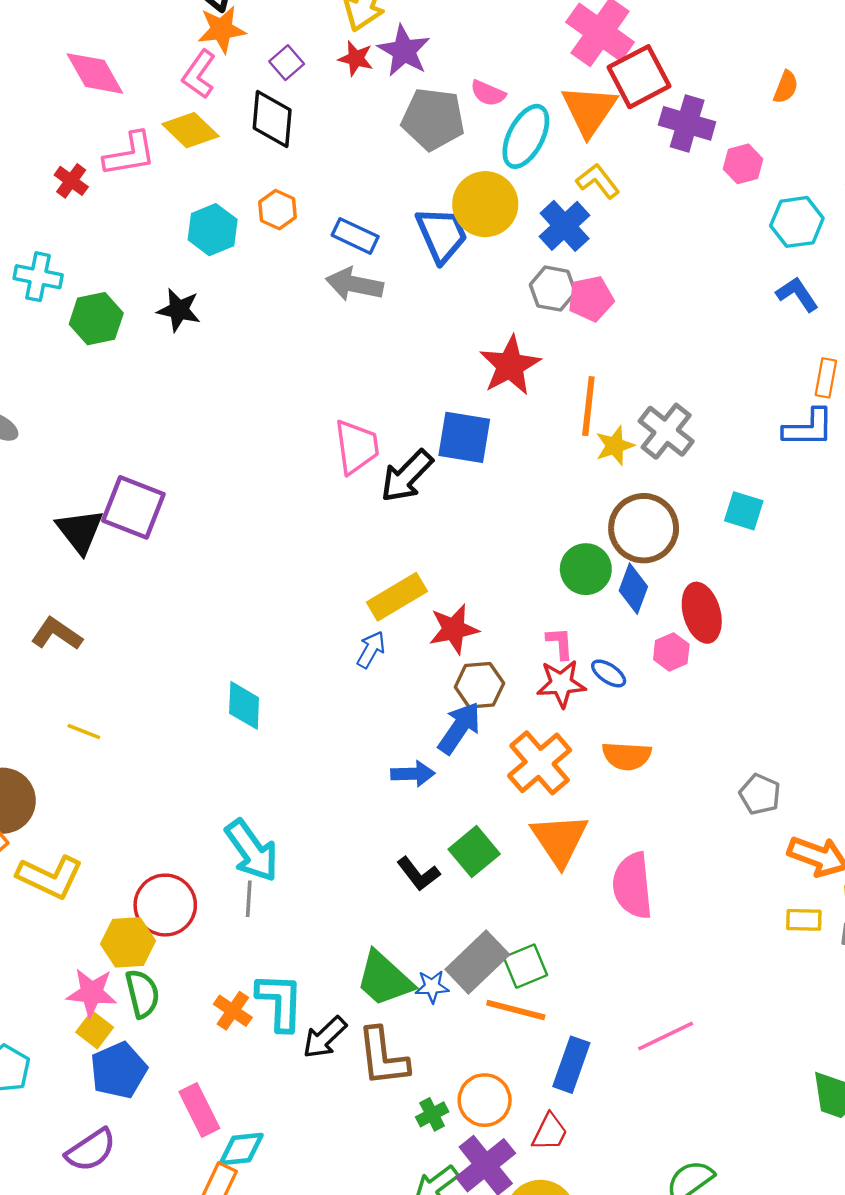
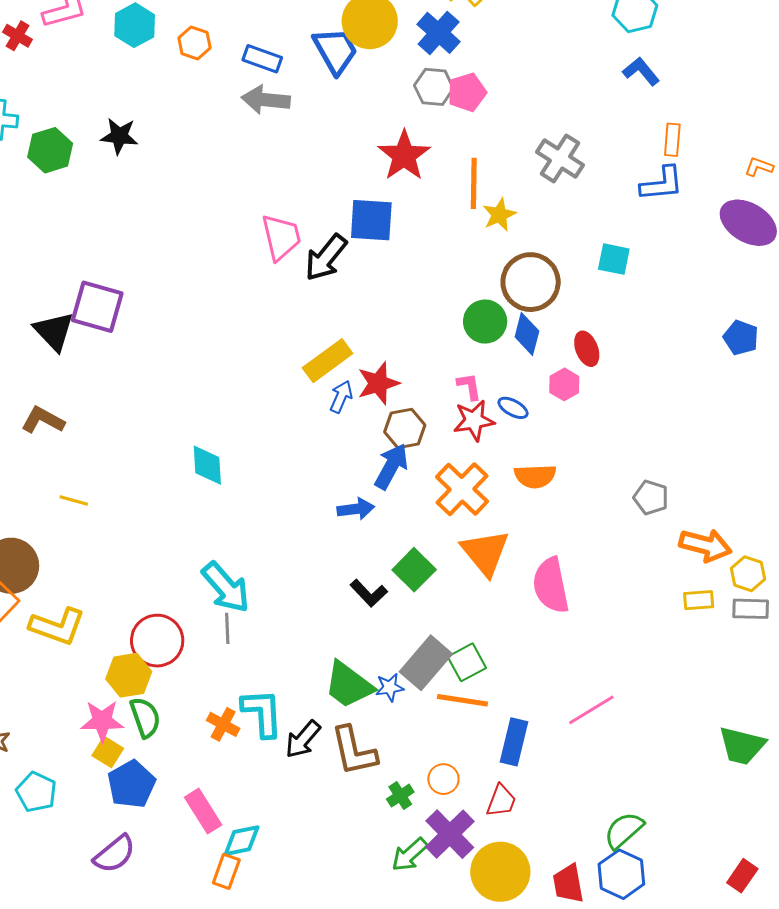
cyan hexagon: (213, 230) -> (135, 25), moved
gray cross: (666, 431) -> (560, 158), moved
red ellipse: (702, 613) -> (587, 349), size x0.7
blue arrow: (371, 650) -> (341, 397), moved
orange circle: (485, 1100) -> (443, 779), size x0.7

